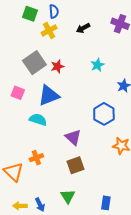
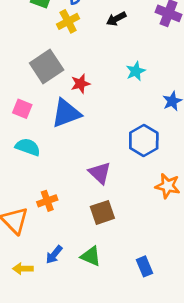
red star: (57, 66) -> (80, 84), moved
cyan semicircle: (38, 120) -> (28, 147), moved
green triangle: (68, 196) -> (91, 256), turned -35
blue rectangle: (106, 203) -> (145, 266), turned -32
blue arrow: (40, 205) -> (54, 255), moved, turned 64

